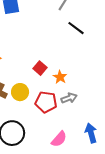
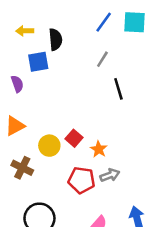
black line: (76, 28) -> (118, 89), turned 36
yellow circle: (20, 92) -> (49, 146), moved

